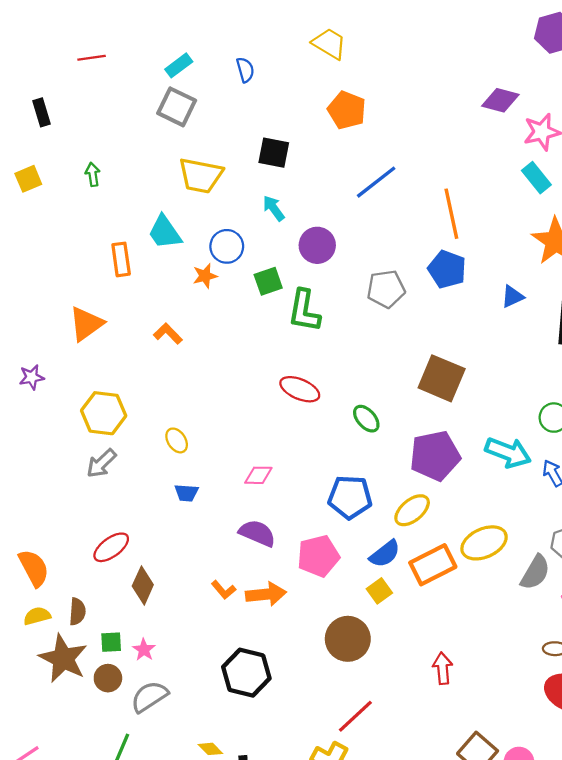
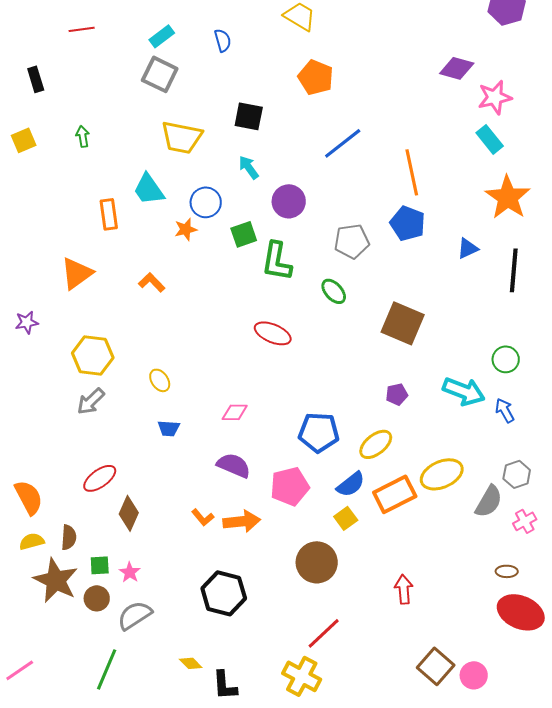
green ellipse: (366, 419) -> (334, 291), moved
purple pentagon: (435, 456) -> (397, 394), size x0.5

